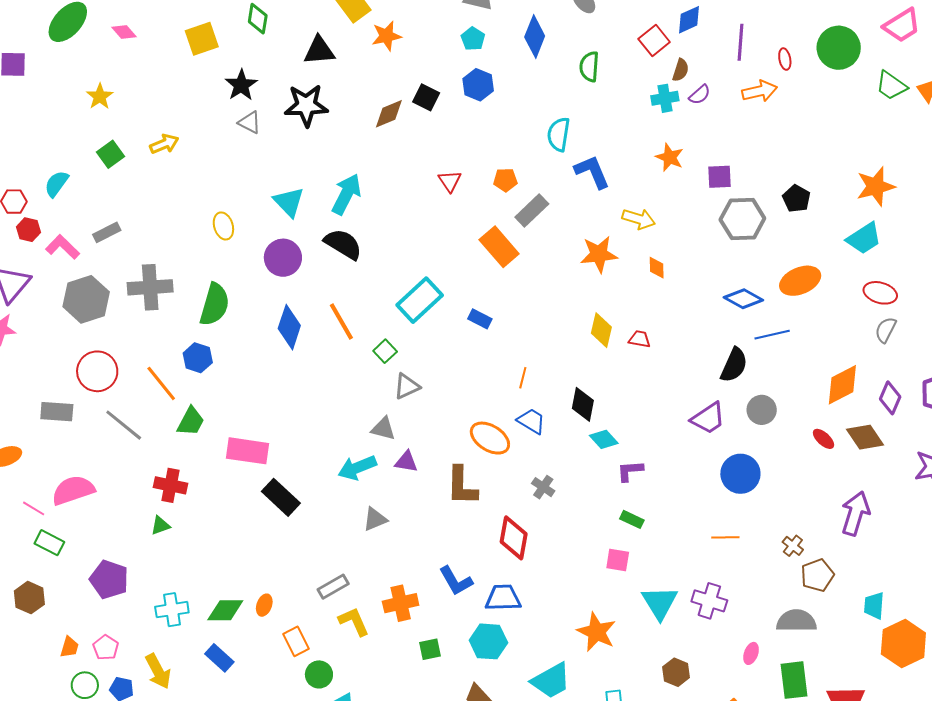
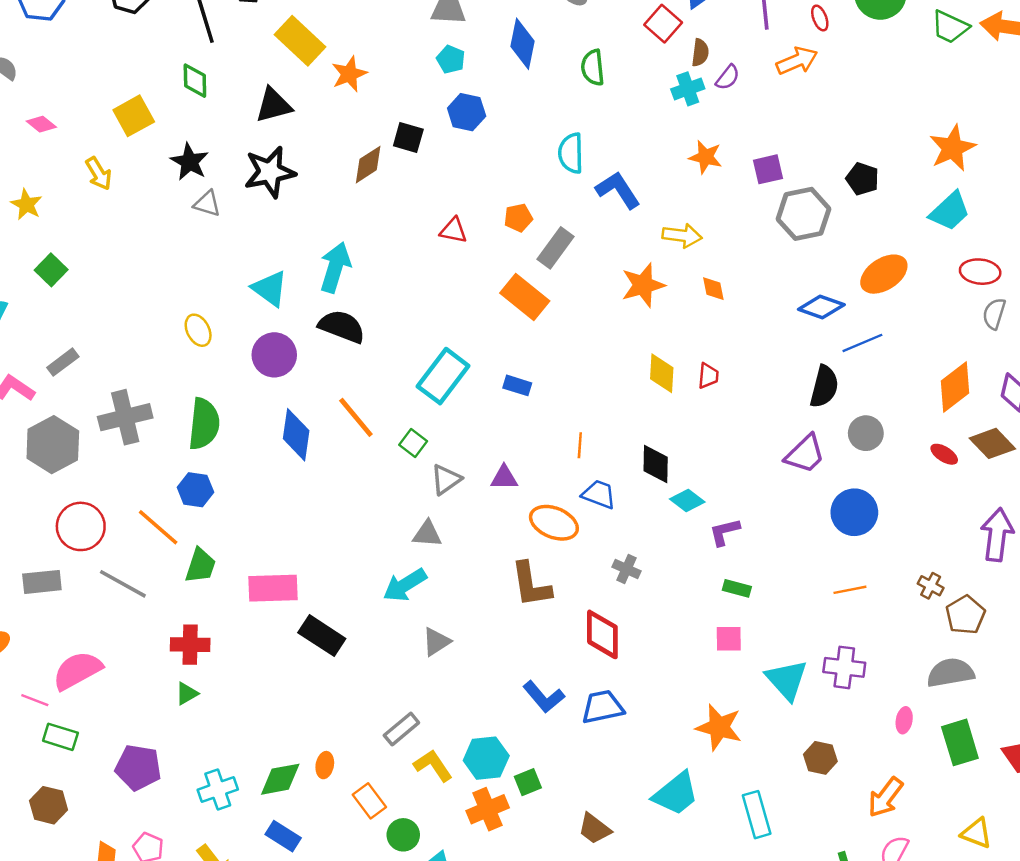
yellow arrow: (164, 144) -> (99, 173), moved, turned 92
red triangle: (450, 181) -> (454, 230), turned -35
red trapezoid: (640, 339) -> (708, 376), turned 95
purple triangle: (406, 462) -> (504, 478), moved
orange cross: (401, 603) -> (488, 809), moved
cyan hexagon: (488, 641) -> (486, 758), moved

